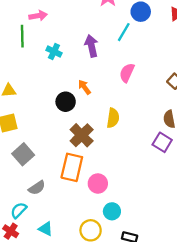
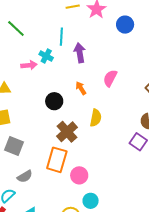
pink arrow: (38, 16) -> (29, 65), moved
cyan line: (124, 32) -> (61, 37), moved, turned -30
green line: (22, 36) -> (16, 29), moved, turned -48
orange arrow: (84, 87) -> (81, 88), moved
gray square: (23, 154) -> (14, 146), turned -30

